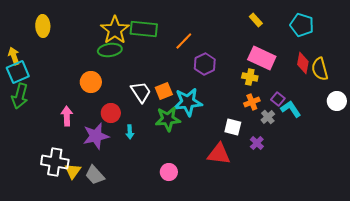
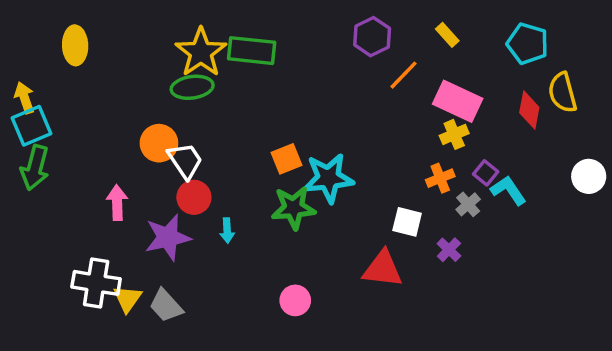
orange line: (184, 41) -> (404, 75), moved
purple hexagon: (205, 64) -> (372, 37), moved
yellow semicircle: (320, 69) -> (562, 93), moved
yellow cross: (250, 77) -> (454, 134), moved, turned -35
white trapezoid: (141, 92) -> (185, 161), moved

